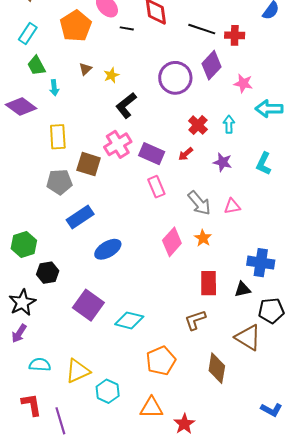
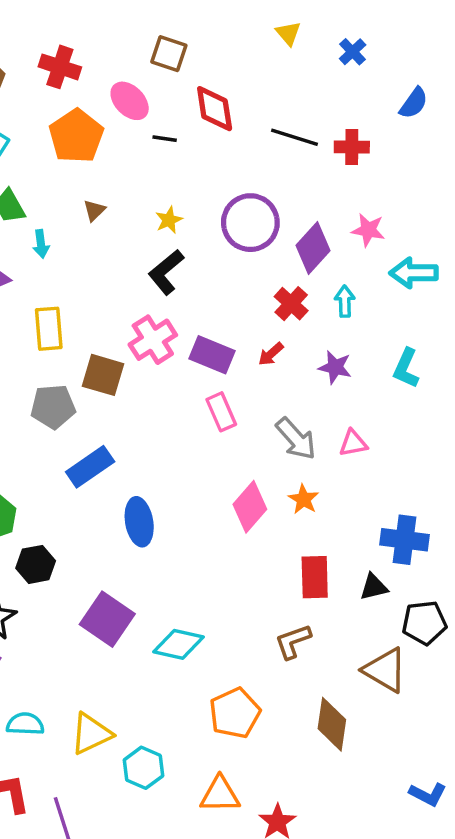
purple diamond: (211, 65) -> (313, 248), moved
yellow star: (111, 75) -> (169, 220), moved
blue ellipse: (108, 249) -> (139, 522), turned -68

